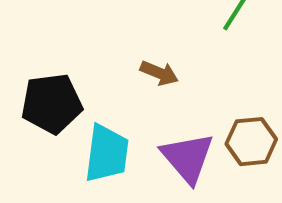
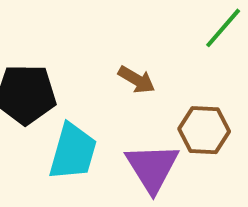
brown hexagon: (251, 142) -> (204, 130), moved

